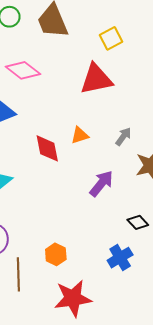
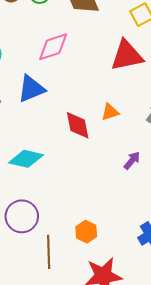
pink diamond: (23, 70) -> (53, 47), turned -56
purple arrow: (101, 184) -> (132, 160), size x0.7

